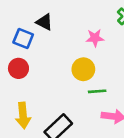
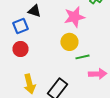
pink star: (95, 38) -> (74, 17), size x1.5
blue square: (23, 39) -> (20, 26), turned -35

